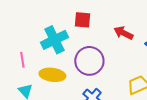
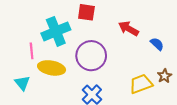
pink line: (22, 60) -> (32, 51), moved

